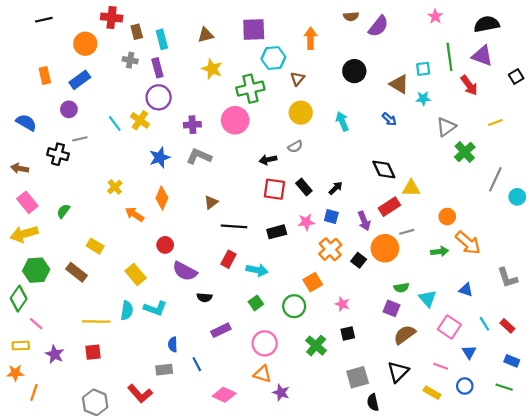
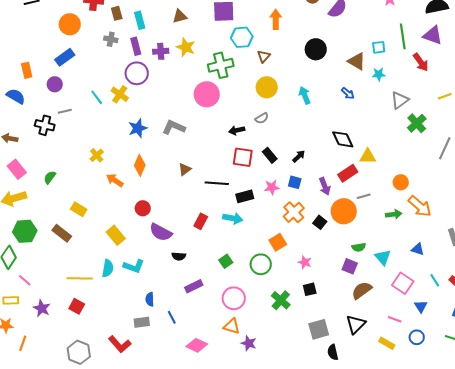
orange rectangle: (45, 75) -> (27, 70), moved
purple cross: (192, 125) -> (161, 51), moved
black line: (234, 226) -> (217, 183), moved
cyan arrow: (257, 270) -> (233, 218), moved
red square: (93, 352) -> (77, 306), turned 35

